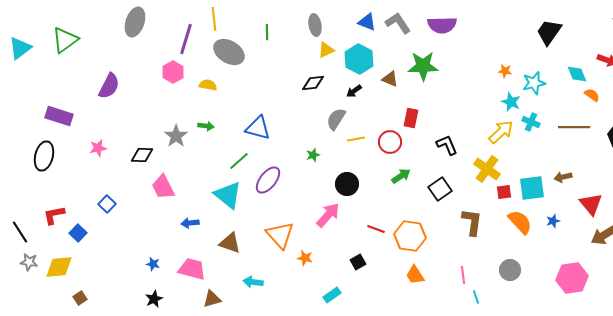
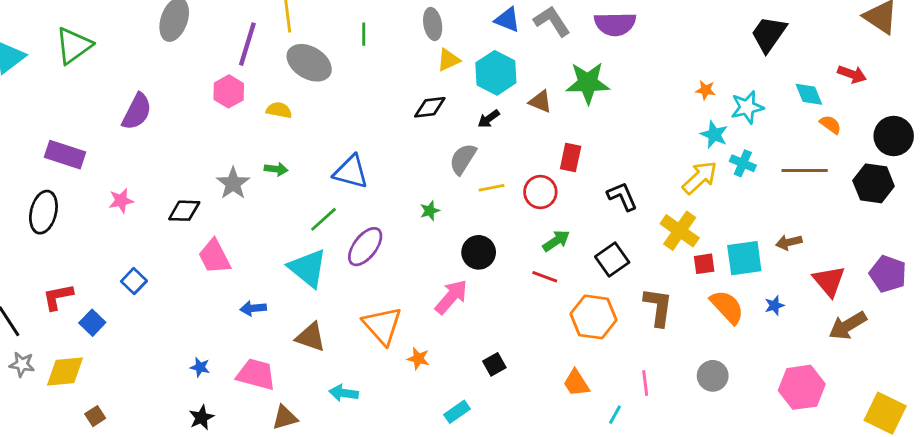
red line: (376, 229) -> (545, 277), moved
orange hexagon: (410, 236) -> (594, 317), moved
cyan line: (476, 297) -> (615, 415), moved, turned 48

